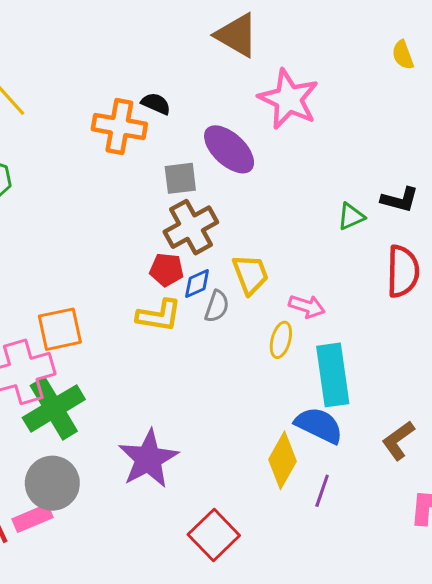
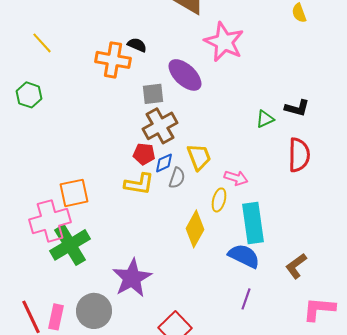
yellow diamond: (282, 460) -> (195, 229), moved
gray circle: (52, 483) -> (94, 311), moved
pink rectangle: (32, 518) -> (56, 317), turned -55

